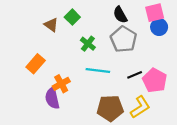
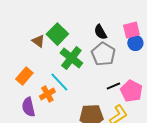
green square: (72, 17) -> (57, 34), size x1.5
green cross: (88, 44) -> (71, 58), size x1.6
cyan line: (98, 70) -> (59, 82), moved, turned 40
purple semicircle: (52, 98) -> (28, 107), moved

